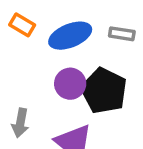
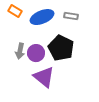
purple circle: (70, 84) -> (36, 53), moved
gray arrow: (20, 123) -> (20, 51), moved

